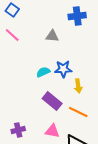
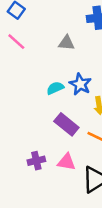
blue star: (63, 69) -> (80, 84), turned 30
purple cross: (18, 130) -> (36, 161), moved

